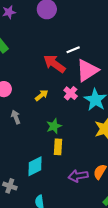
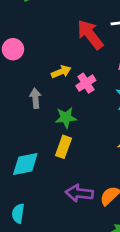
pink cross: (71, 93) -> (86, 83), moved
gray arrow: (16, 117) -> (35, 98), moved

